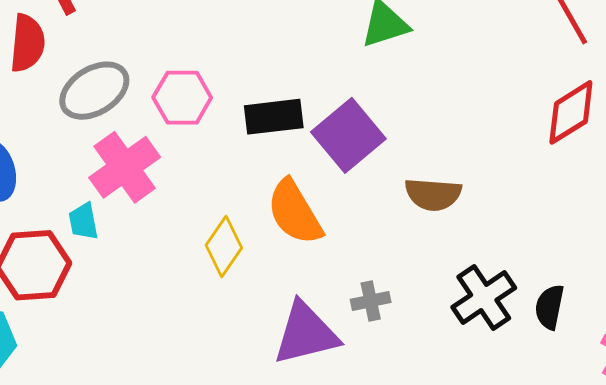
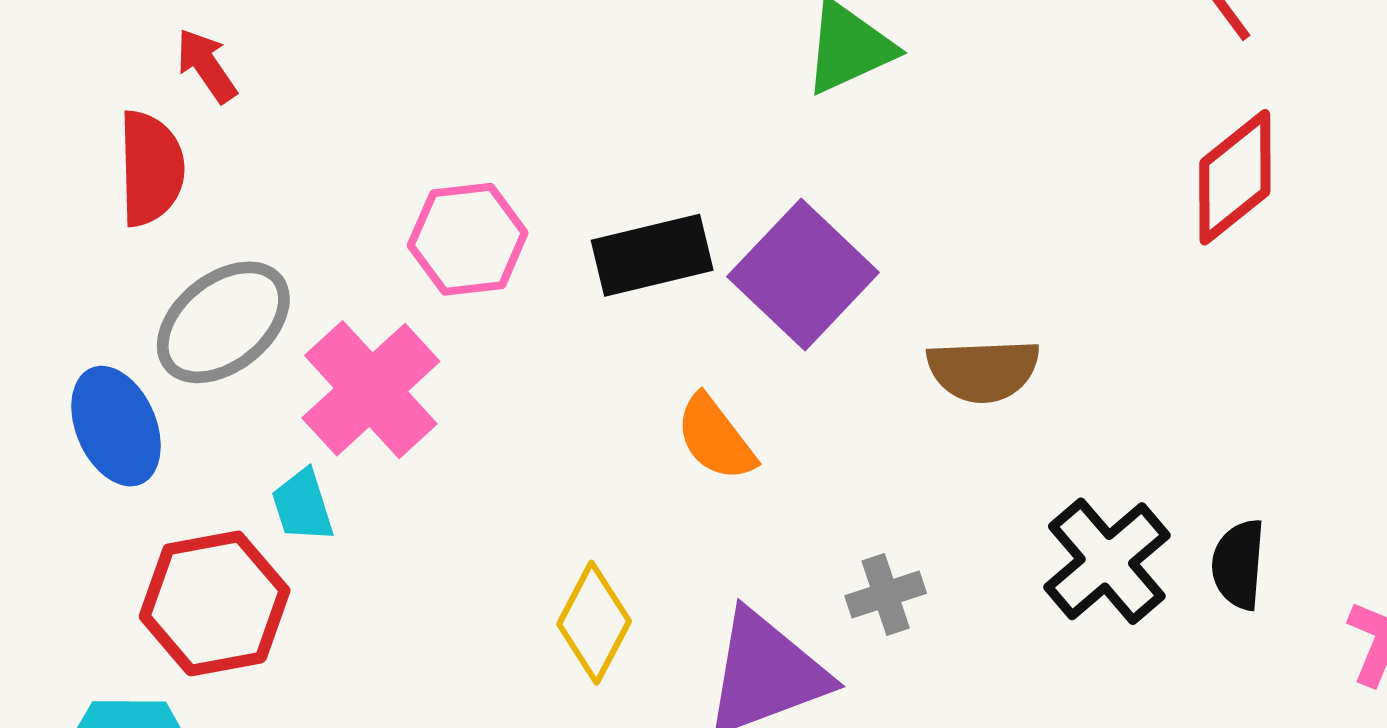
gray ellipse: (94, 91) -> (223, 322), moved
orange semicircle: (295, 212) -> (715, 438), size x0.7
yellow diamond: (224, 247) -> (594, 623), moved

